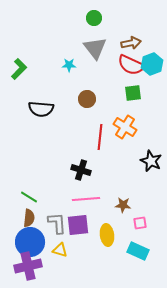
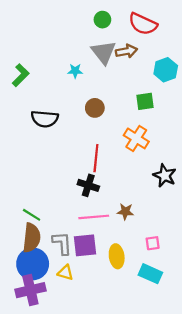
brown arrow: (131, 43) -> (126, 51), moved
red semicircle: (131, 65) -> (143, 24), moved
red line: (100, 137) -> (96, 158), moved
brown star: (123, 205) -> (125, 212), moved
brown semicircle: (29, 218) -> (32, 238), size x1.5

